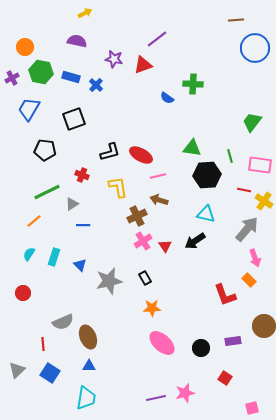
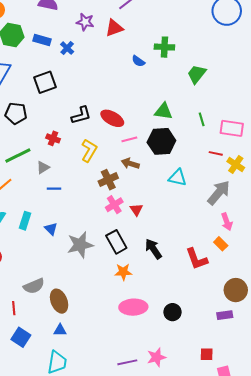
green trapezoid: (252, 122) -> (197, 74), moved
black hexagon: (207, 175) -> (161, 141), moved
yellow L-shape: (118, 187) -> (89, 150), turned 40
black arrow: (195, 241) -> (153, 249), moved, turned 90
black rectangle: (145, 278) -> (116, 242), size x1.6
purple rectangle: (233, 341) -> (225, 315), moved
pink ellipse: (162, 343) -> (133, 307), turned -44
red square: (225, 378) -> (207, 354), moved, turned -32

